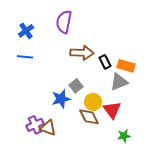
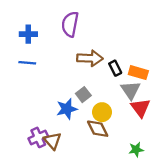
blue cross: (26, 31) -> (28, 34), turned 35
gray triangle: (119, 82) -> (131, 90), turned -42
red triangle: (112, 110) -> (140, 108), moved
brown triangle: (48, 128) -> (53, 141), turned 30

